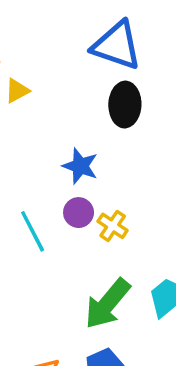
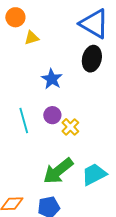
blue star: (80, 166) -> (52, 79), moved

